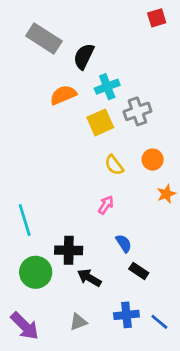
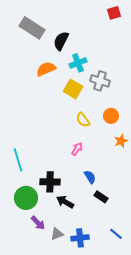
gray cross: (137, 111) -> (100, 81), turned 36
yellow square: (100, 122) -> (73, 89), turned -36
blue cross: (126, 315) -> (80, 238), moved
purple arrow: (25, 326) -> (38, 223), moved, size x0.7

